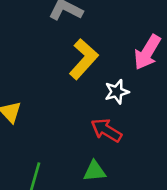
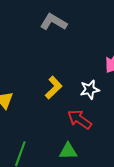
yellow L-shape: (84, 59) -> (54, 88), moved, size x0.7

